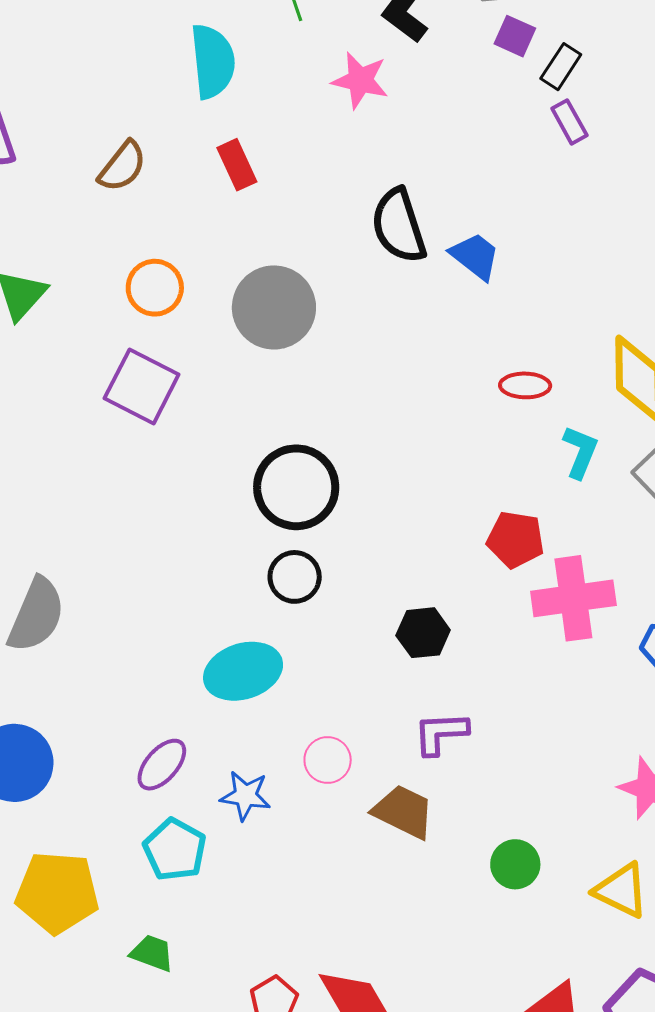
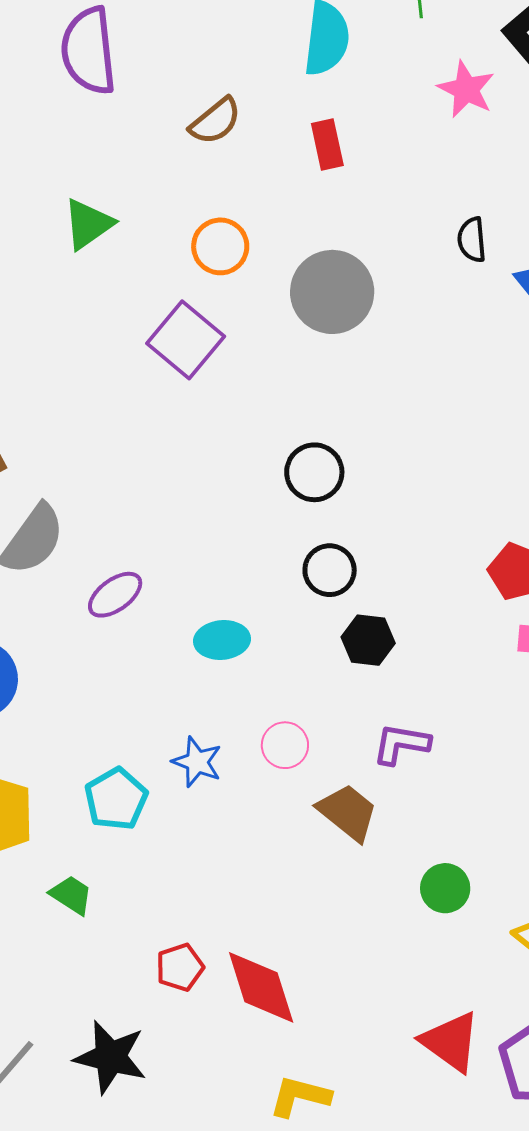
black semicircle: (399, 226) -> (472, 240), size x0.6
black circle: (296, 487) -> (314, 472), size x0.7
black circle: (295, 577) -> (330, 570), moved
black hexagon: (423, 633) -> (368, 640), moved
cyan ellipse: (243, 671) -> (222, 640), size x0.7
purple ellipse: (162, 765) -> (115, 595), moved

